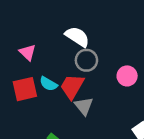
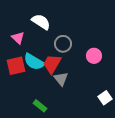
white semicircle: (77, 37) -> (41, 22), moved
cyan semicircle: (48, 84) -> (34, 62), size x1.5

